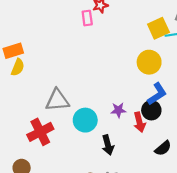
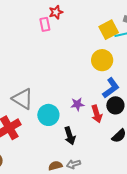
gray triangle: (57, 100) -> (23, 99), turned 40
black circle: (151, 110) -> (115, 105), moved

